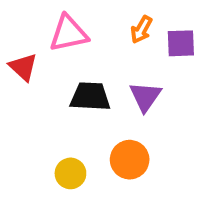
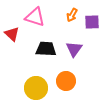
pink triangle: (69, 33) -> (35, 17), turned 30
yellow circle: (70, 173) -> (36, 88), size x1.5

